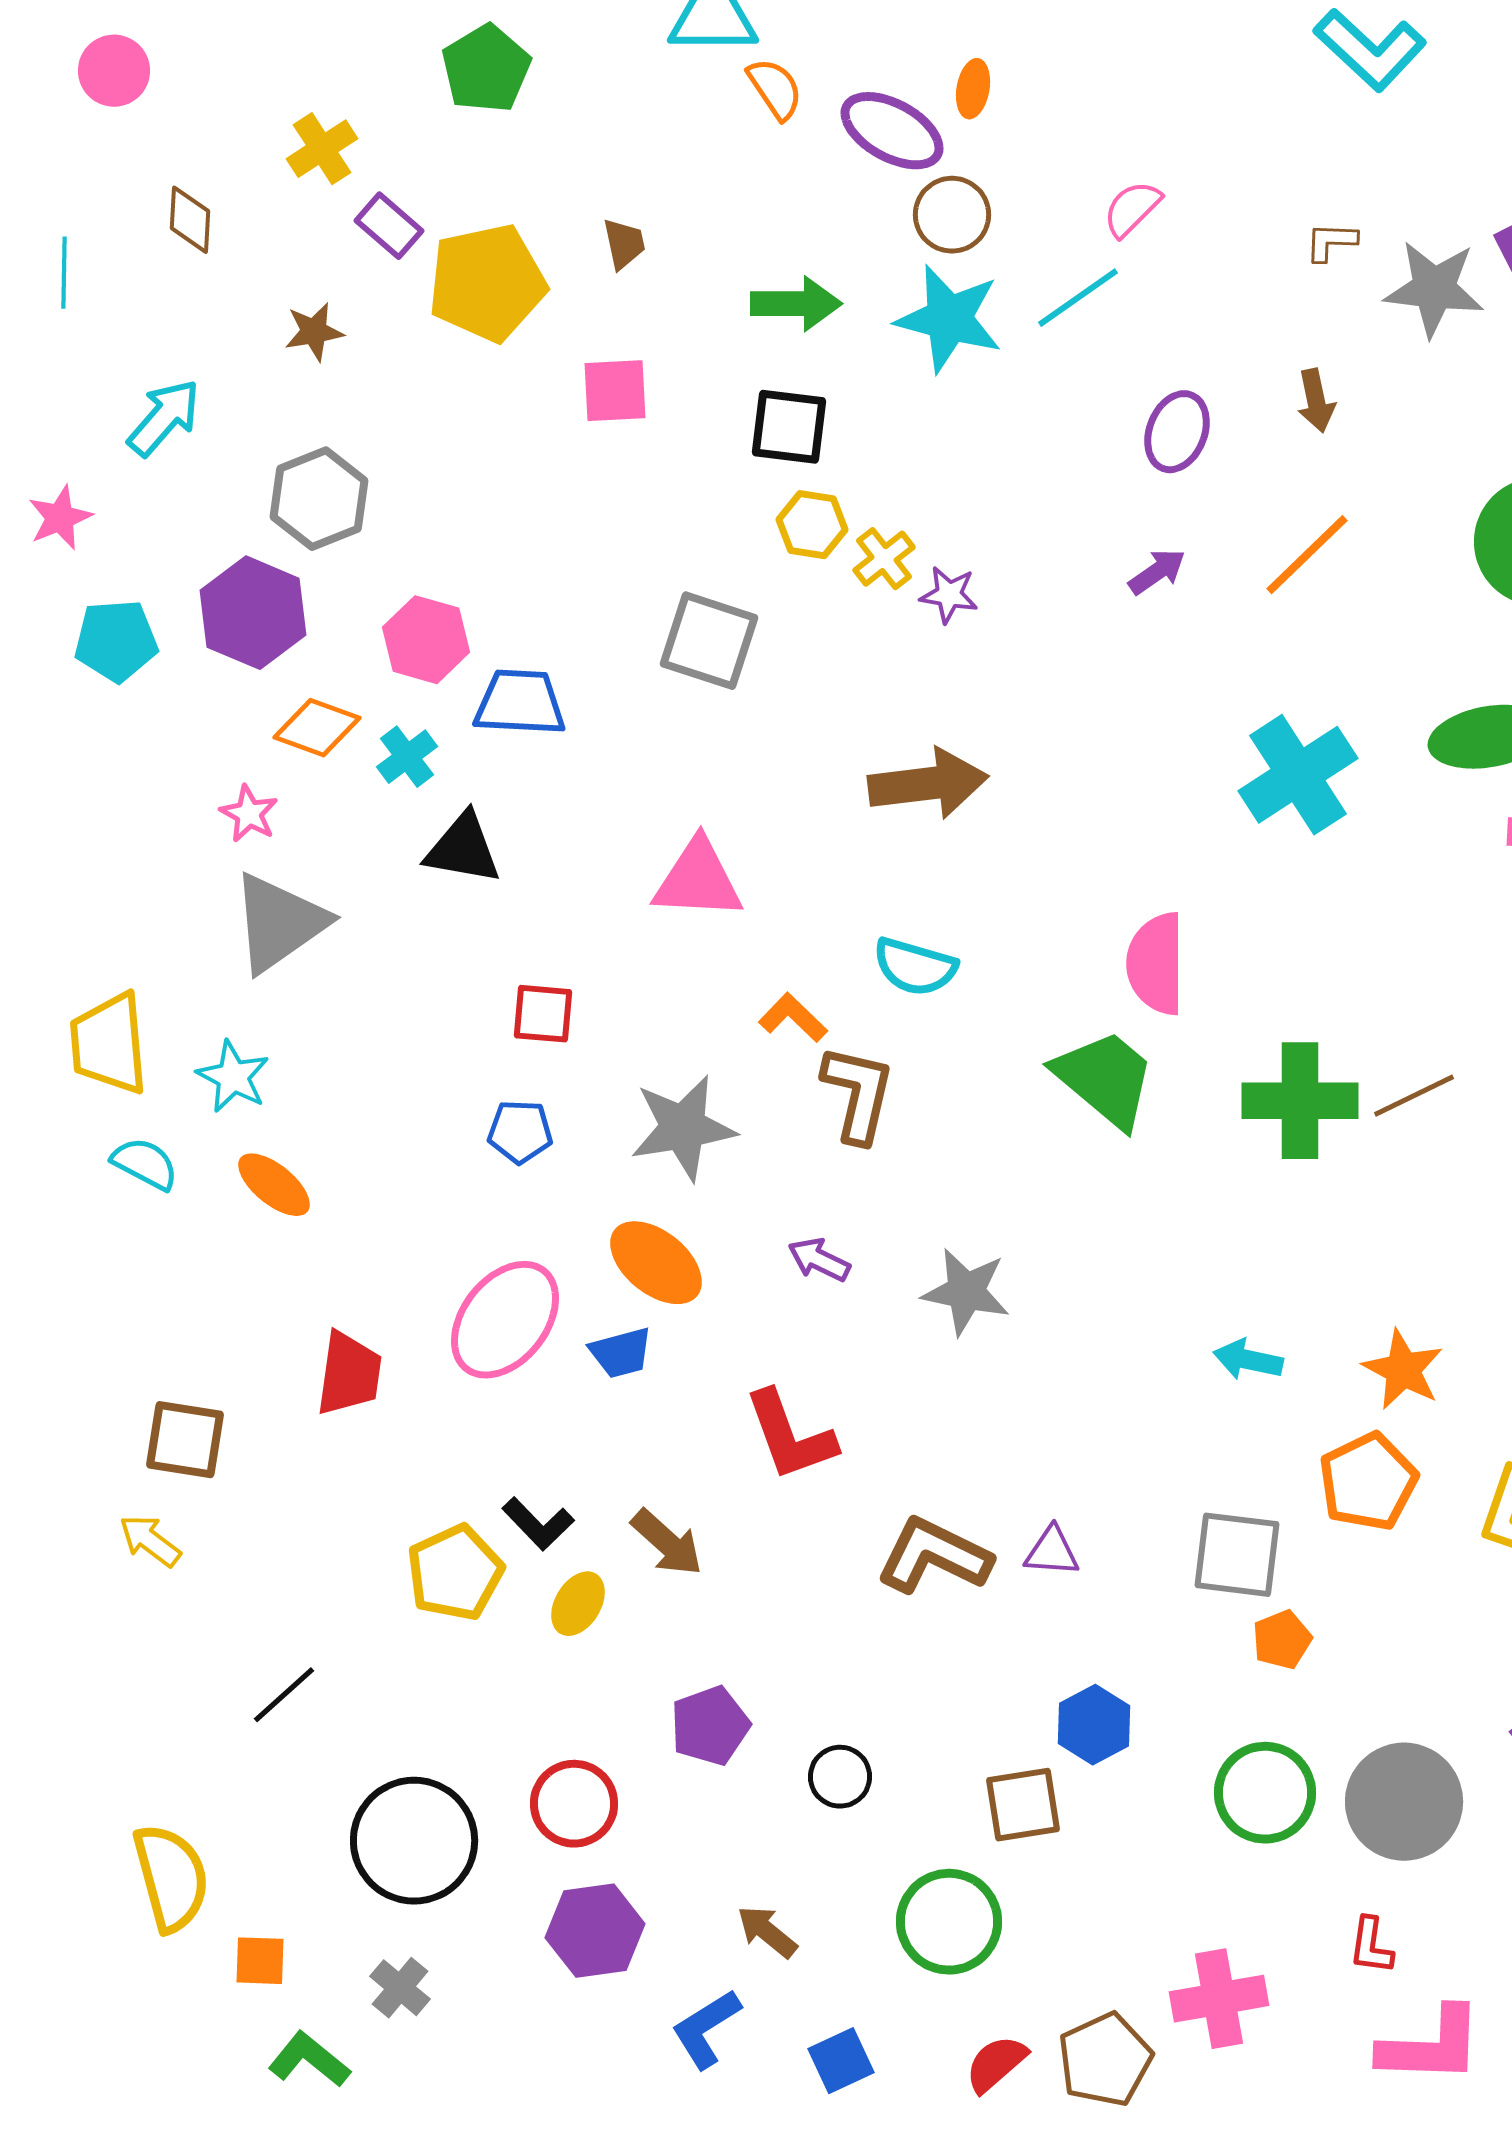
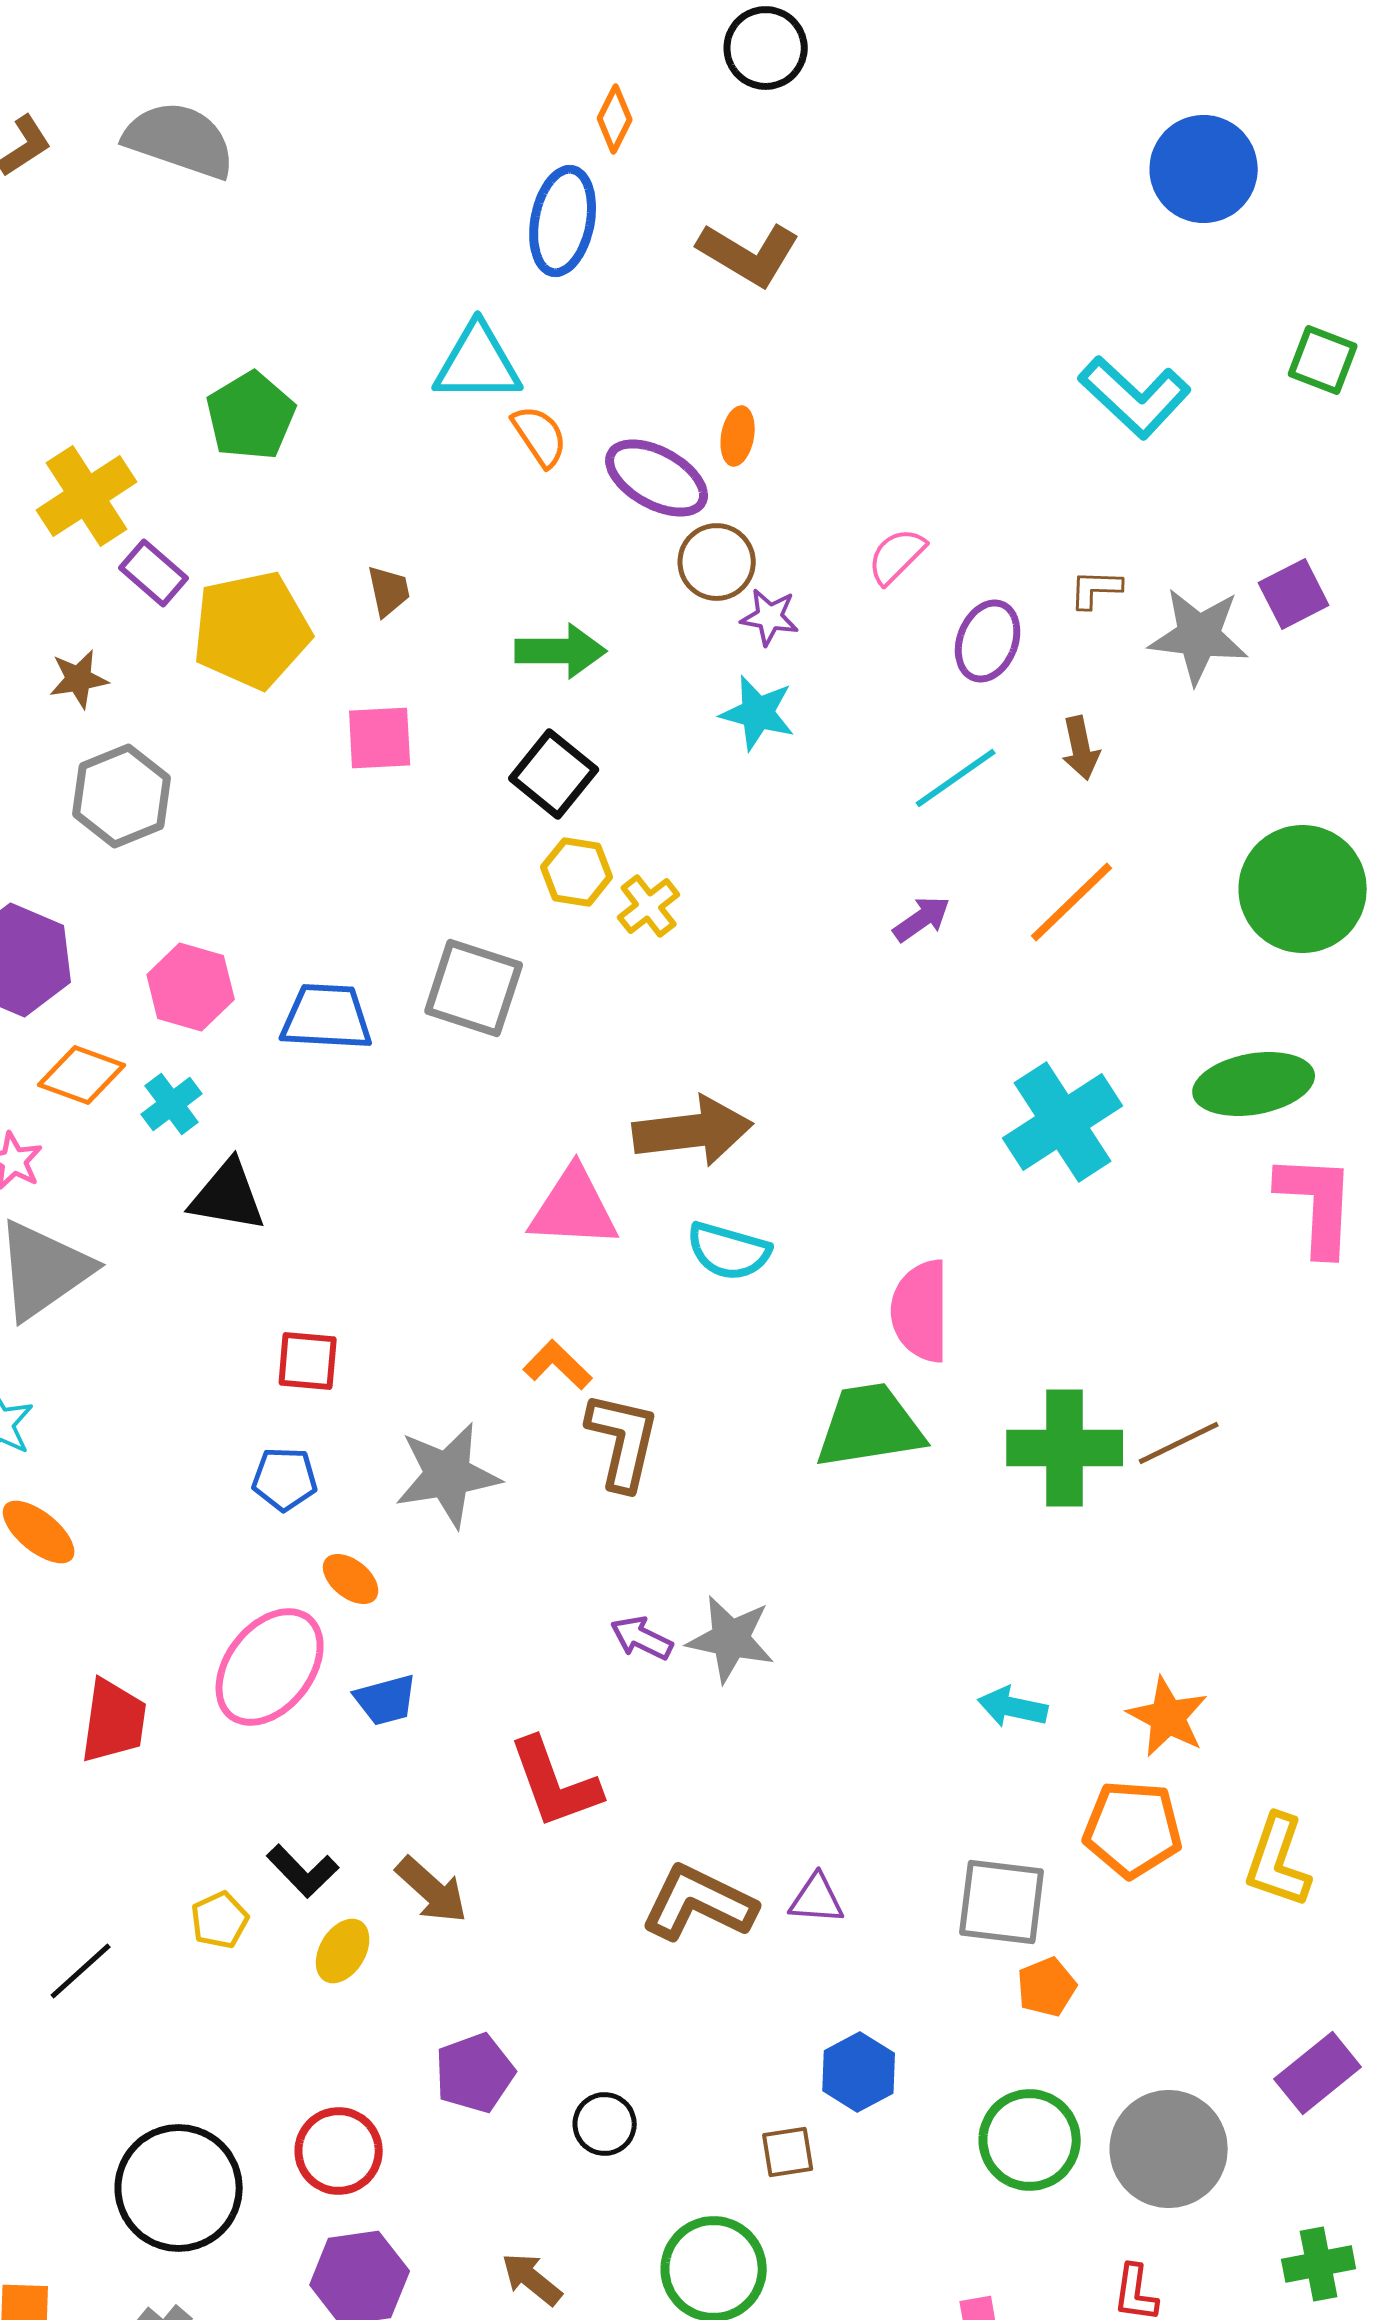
yellow cross: (322, 149) -> (87, 496), size x1.4
cyan line: (1078, 298) -> (956, 778), moved
cyan star: (949, 319) -> (758, 713), moved, size x0.7
black square: (789, 427) -> (554, 774), turned 32
purple ellipse: (1177, 432) -> (988, 641), moved
gray hexagon: (319, 499) -> (122, 796), moved
purple star: (949, 595) -> (770, 617), moved
blue trapezoid: (520, 703) -> (327, 1017), moved
pink triangle: (698, 880) -> (574, 1208), moved
cyan semicircle: (915, 967) -> (729, 1251), moved
green trapezoid: (1105, 1079) -> (870, 1426), turned -49
purple arrow: (819, 1260) -> (642, 1638), moved
orange ellipse: (656, 1263) -> (351, 1579), moved, size x0.6
orange pentagon: (1368, 1482) -> (1133, 1829), turned 30
yellow pentagon: (455, 1573) -> (220, 1920), size x0.6
black line: (284, 1695) -> (81, 1971), moved
brown square: (1023, 1805) -> (788, 2152), size x0.7

